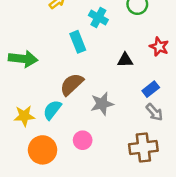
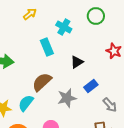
black triangle: (125, 60) -> (77, 62), moved, turned -32
blue rectangle: (151, 89) -> (91, 86), moved

